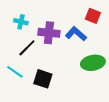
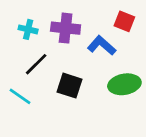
purple cross: (49, 33) -> (66, 28), moved
black square: (43, 79) -> (70, 86), moved

